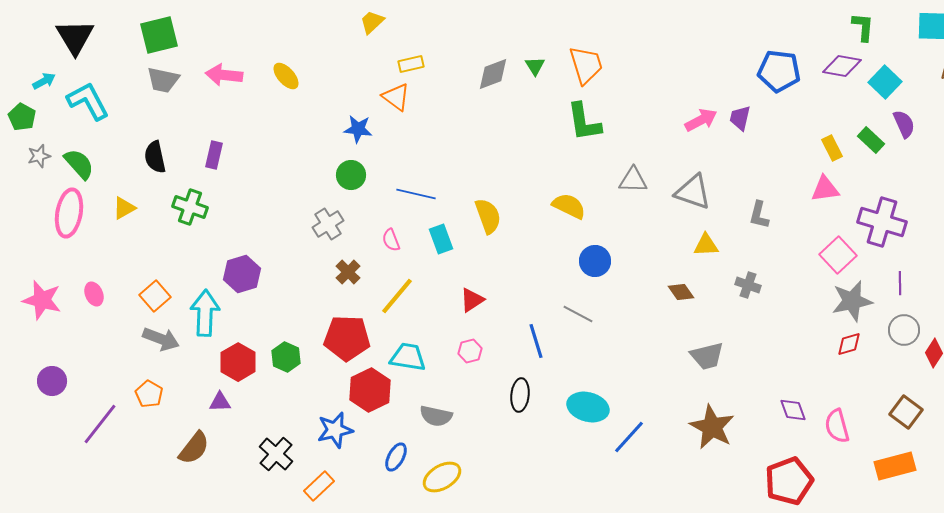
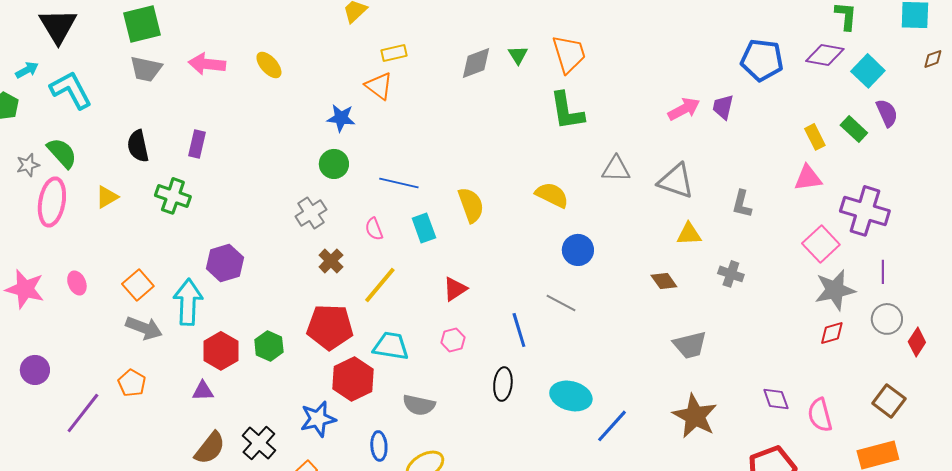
gray star: (39, 156) -> (28, 165), moved
brown semicircle: (194, 448) -> (210, 448), moved
blue ellipse: (396, 457) -> (379, 446), turned -32

